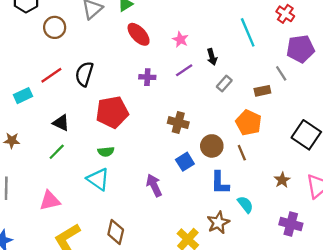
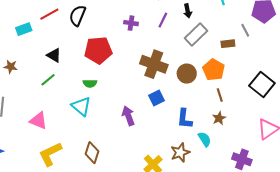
purple line: (184, 70) -> (163, 20), turned -35
gray rectangle: (224, 84) -> (196, 35), size x1.6
brown cross: (178, 123) -> (154, 64), size x1.5
brown circle: (212, 146) -> (187, 74), moved
brown line: (242, 153) -> (220, 95), moved
brown star: (282, 180) -> (219, 118), moved
pink triangle: (50, 201) -> (38, 121), turned 30

